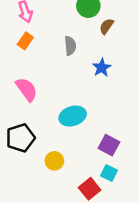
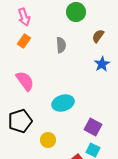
brown semicircle: (107, 26) -> (98, 36), moved
blue star: (102, 68) -> (102, 64), moved

